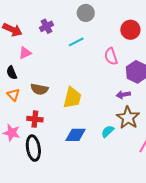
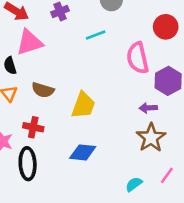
pink triangle: (25, 53) -> (29, 42), size x1.6
pink semicircle: (111, 56) -> (138, 58), size x1.4
cyan semicircle: (108, 131) -> (134, 184), moved

